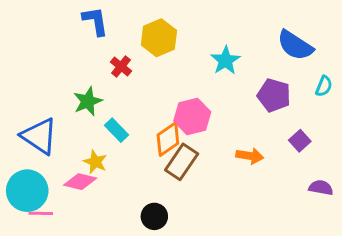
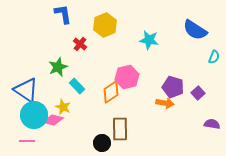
cyan star: (225, 60) -> (149, 40), turned -30
purple pentagon: (274, 95) -> (173, 87), moved
brown rectangle: (182, 162) -> (120, 129), moved, turned -35
cyan circle: (27, 191) -> (34, 115), moved

